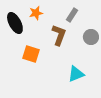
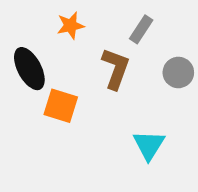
black ellipse: (15, 23) -> (29, 69), moved
cyan triangle: (76, 74) -> (149, 145), turned -36

